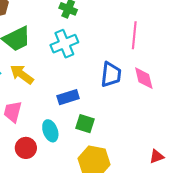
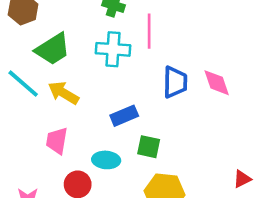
pink line: (134, 35) -> (149, 31), moved
cyan cross: (64, 44) -> (113, 49), turned 32
cyan ellipse: (50, 131) -> (106, 160), turned -60

